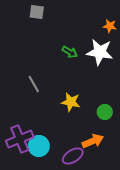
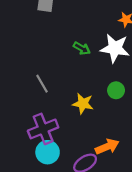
green circle: (105, 112) -> (116, 90), moved
purple cross: (20, 139) -> (43, 129), moved

